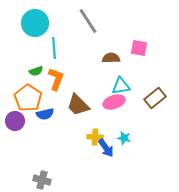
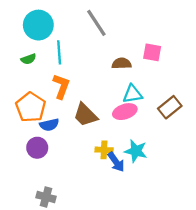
green semicircle: (36, 71) -> (28, 59), moved
purple circle: (15, 121) -> (37, 148), moved
cyan star: (124, 138) -> (136, 151), size x1.5

